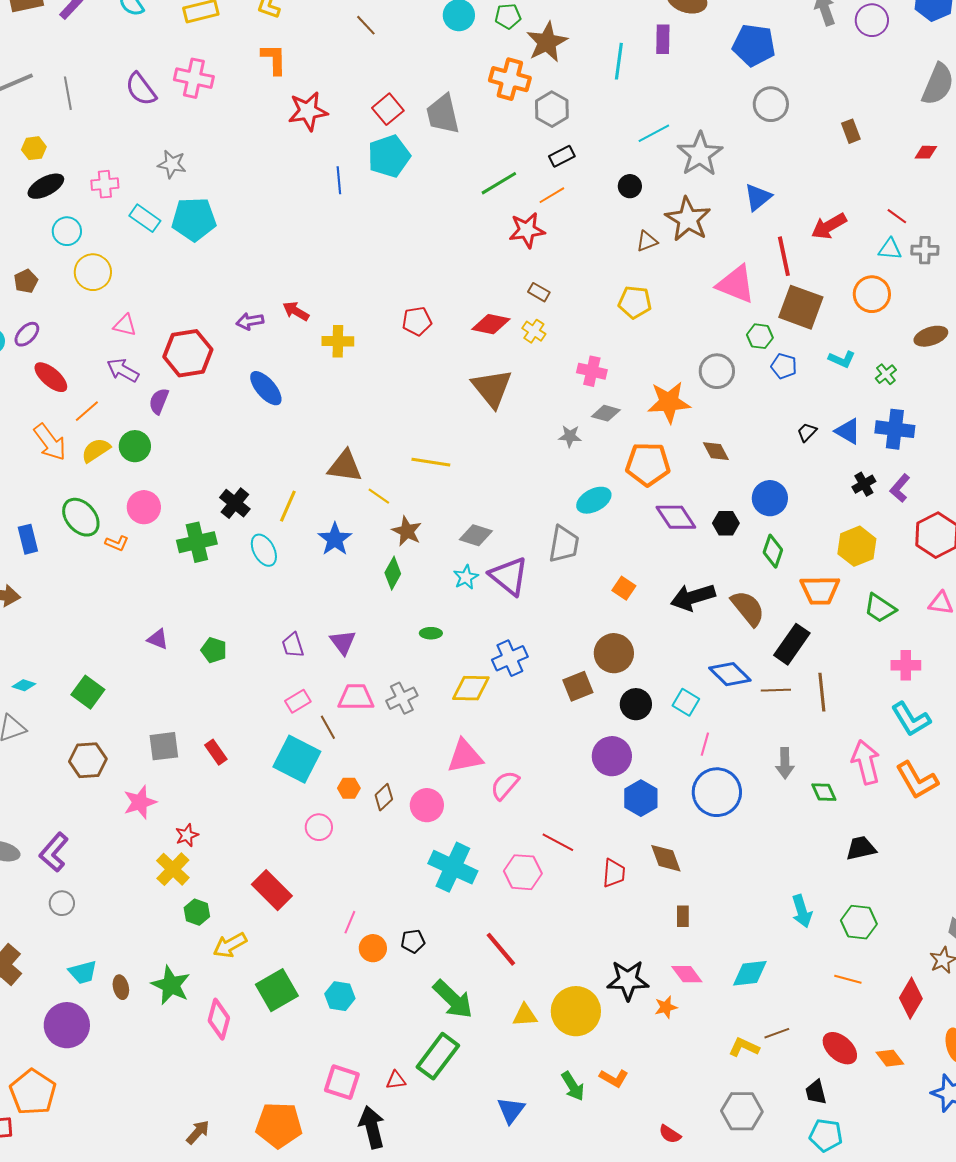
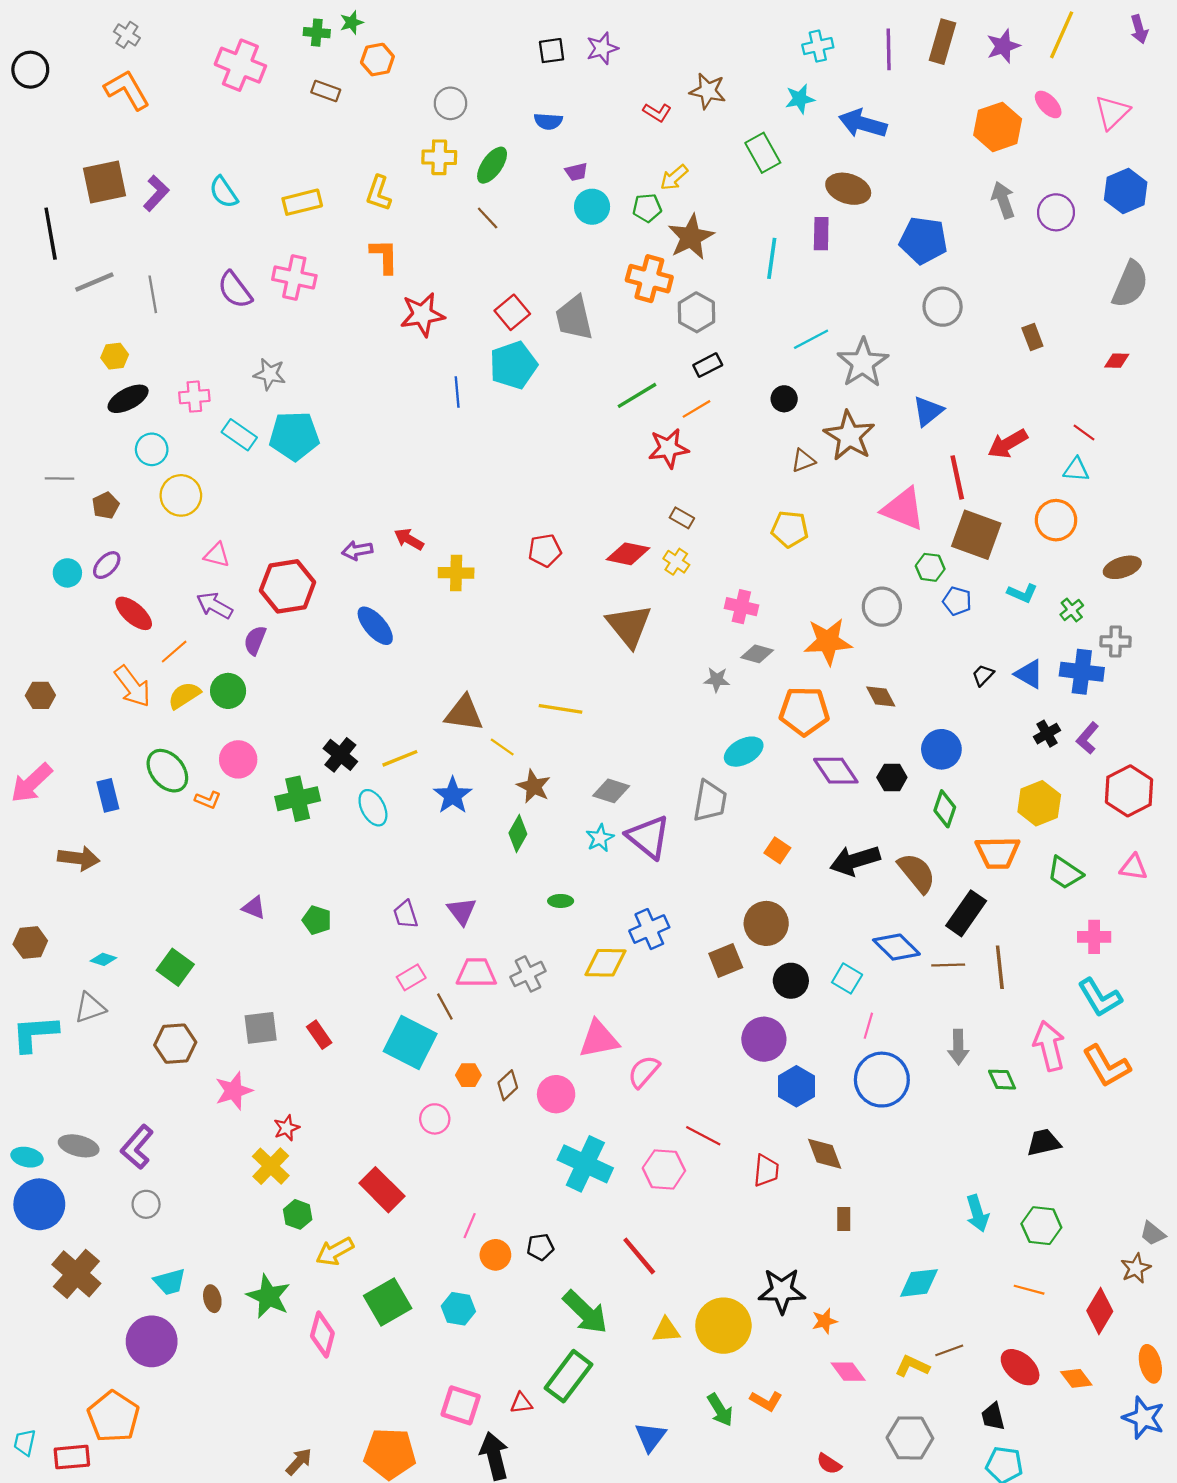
gray cross: (925, 250) -> (1116, 641), moved
yellow line: (288, 506) -> (400, 758), turned 44
pink diamond: (687, 974) -> (848, 1372), moved

